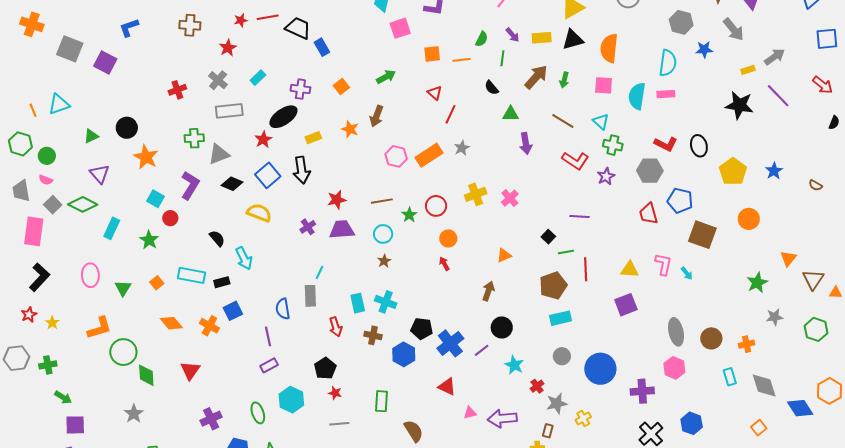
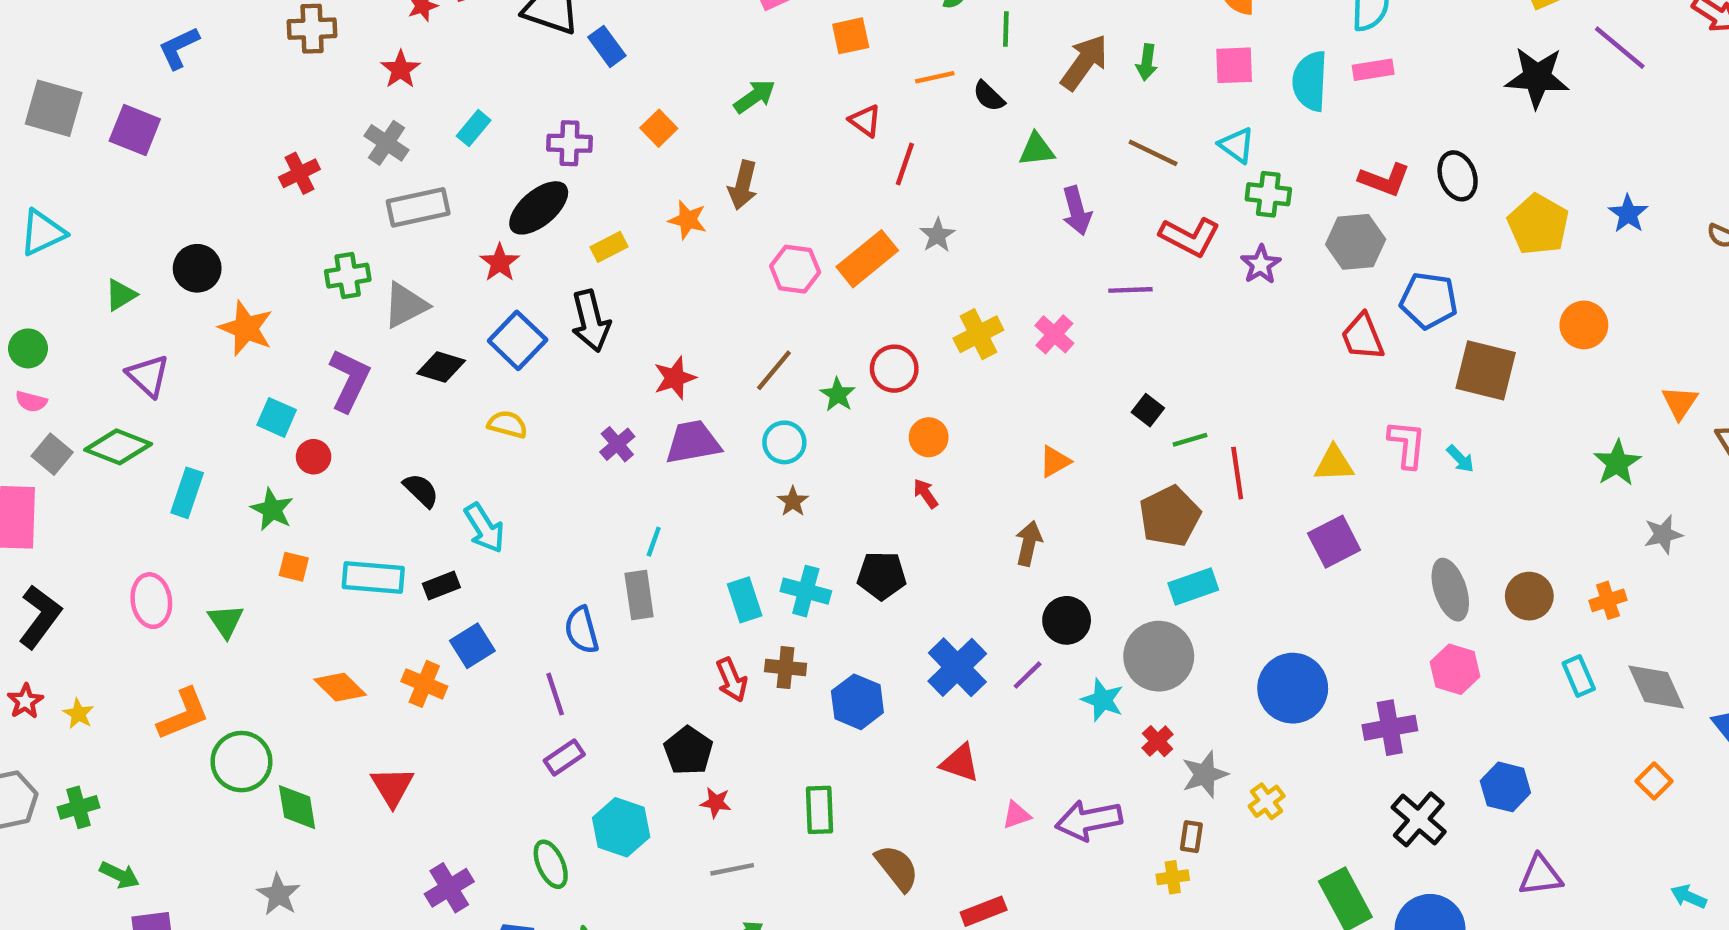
orange line: (461, 60) -> (935, 77), moved
brown line: (382, 201) -> (774, 370), turned -35
yellow semicircle: (259, 213) -> (507, 424), size x0.7
purple line: (580, 216) -> (1130, 290), moved
orange square: (157, 283) -> (294, 567), moved, turned -32
red arrow: (336, 327) -> (732, 680), moved
black pentagon: (422, 329) -> (882, 576), moved
gray circle: (562, 356) -> (1159, 656), moved, size x1.8

